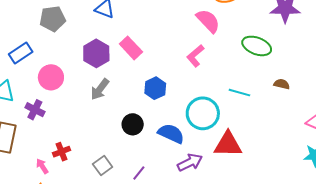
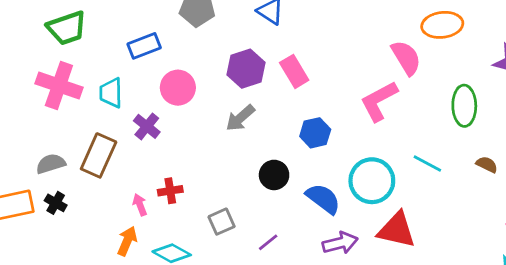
green ellipse: (257, 46) -> (464, 106), turned 56
pink L-shape: (195, 56) -> (379, 101), size x1.4

